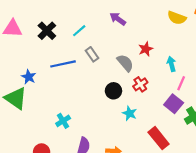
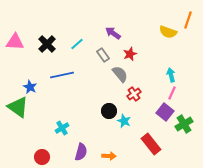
red star: (146, 49) -> (130, 54), moved
gray rectangle: (92, 54) -> (103, 55), moved
cyan arrow: (171, 64) -> (171, 75), moved
black circle: (113, 91) -> (109, 111), moved

